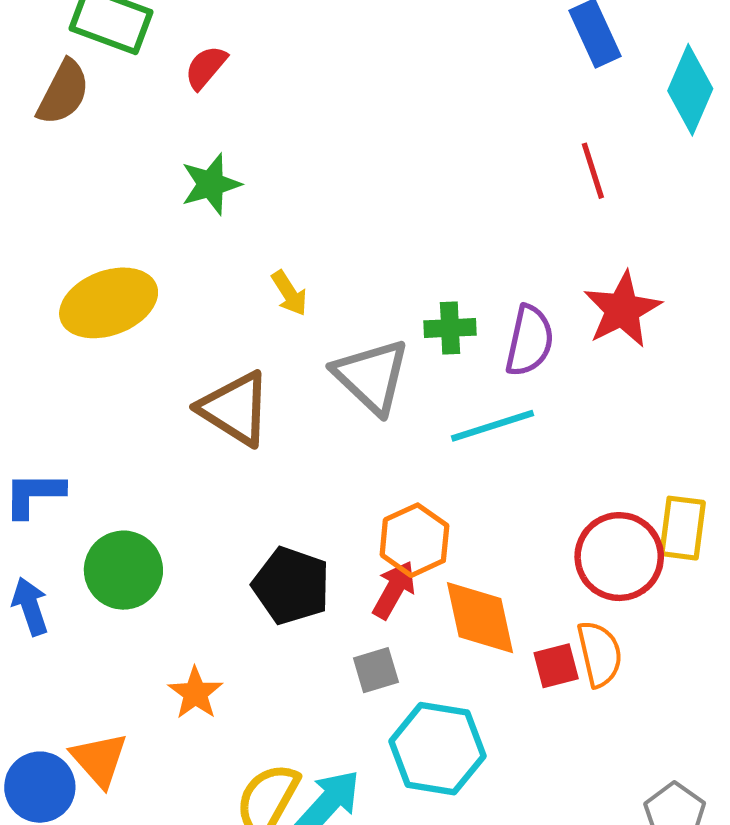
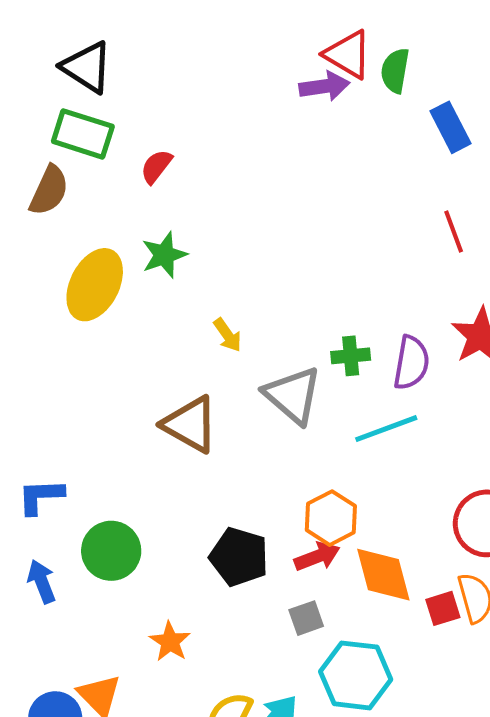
yellow ellipse: (109, 303) -> (95, 285), moved, turned -40
red arrow: (394, 590) -> (317, 556), turned 42

